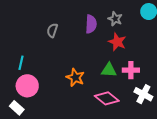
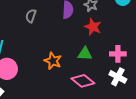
pink cross: (131, 70) -> (118, 54), moved

